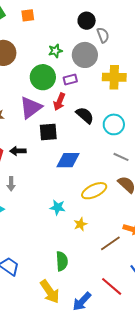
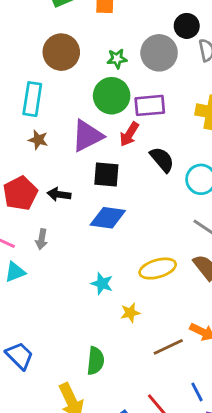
green star: (55, 51) -> (117, 59), moved
gray circle: (85, 55) -> (159, 53), moved
purple rectangle: (70, 80) -> (150, 105), size x1.5
blue diamond: (68, 160) -> (108, 218), moved

